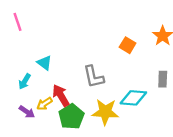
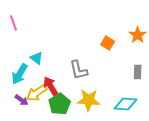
cyan arrow: (25, 81) -> (20, 74), size x1.5
cyan diamond: (133, 98) -> (126, 104), moved
yellow arrow: (44, 104) -> (37, 93), size x1.5

